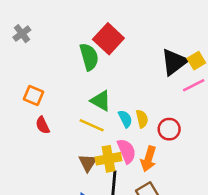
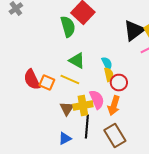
orange square: (34, 96) -> (47, 82), moved
cyan semicircle: (125, 119) -> (107, 64), moved
red semicircle: (43, 125) -> (32, 80), size x1.5
red circle: (169, 129) -> (119, 82), moved

